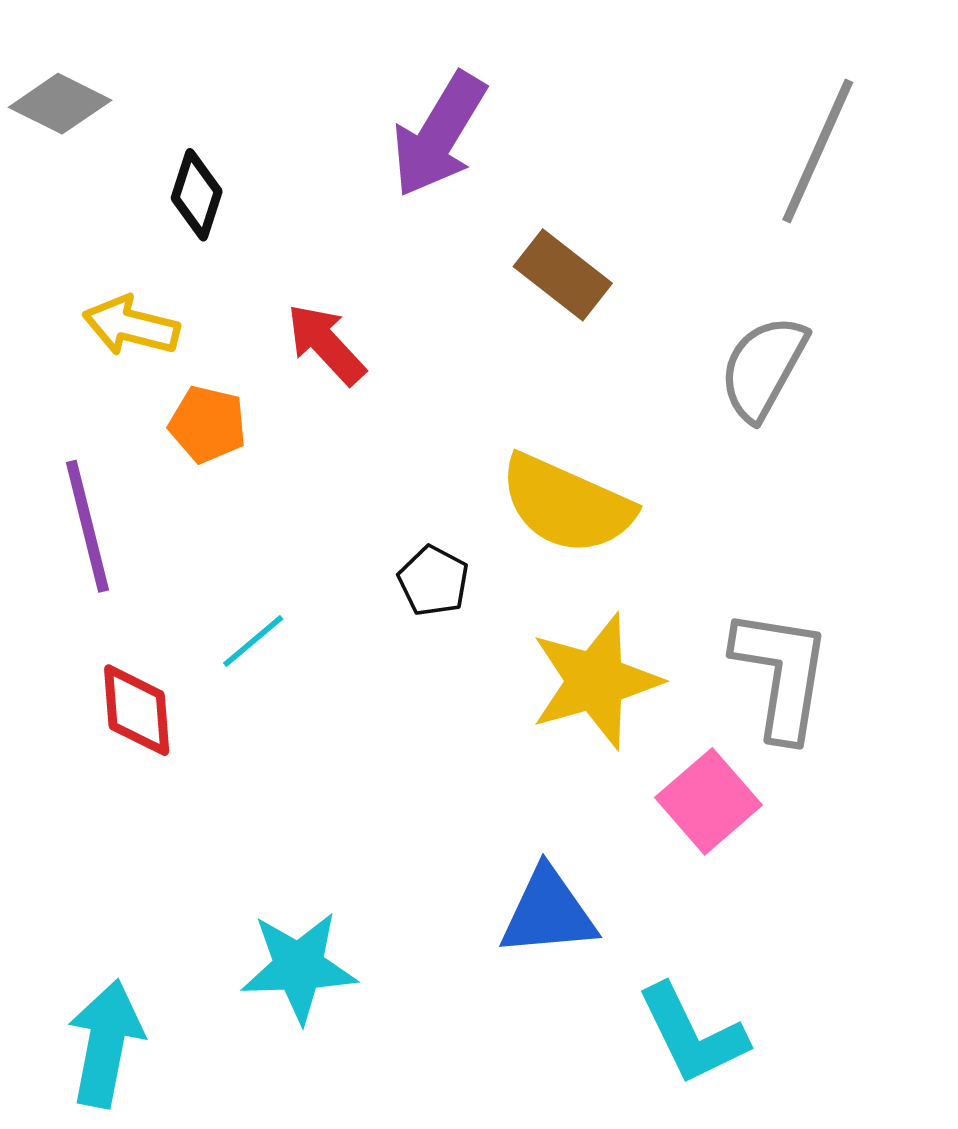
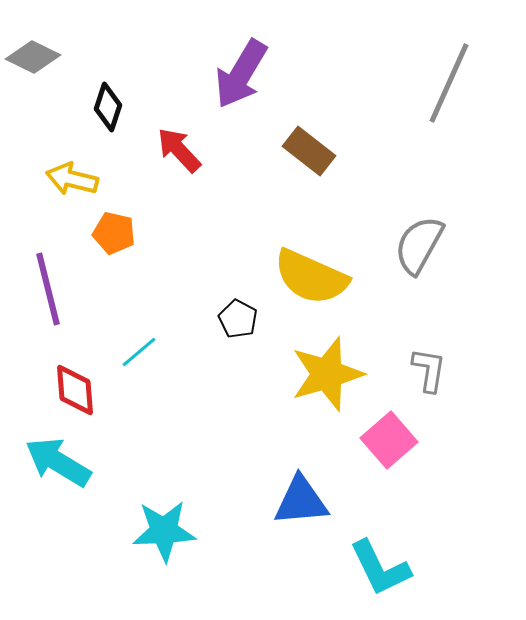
red arrow: (326, 344) -> (179, 150), moved
gray semicircle: (763, 368) -> (419, 245), moved
gray L-shape: (781, 674) -> (429, 370), size x0.6
cyan arrow: (106, 1044) -> (58, 462), moved, turned -70

